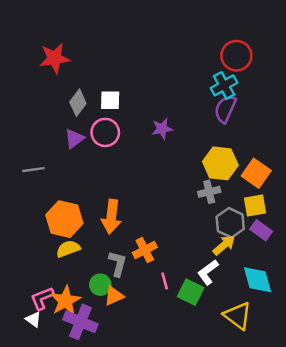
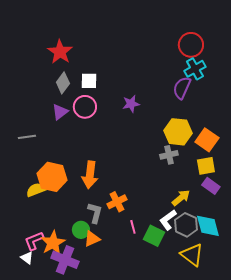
red star: (54, 58) -> (60, 52), moved, turned -30
cyan cross: (224, 85) -> (195, 69), moved
gray hexagon: (230, 223) -> (186, 225), moved
yellow semicircle: (68, 249) -> (36, 190), moved

